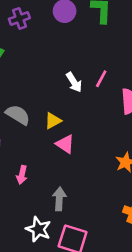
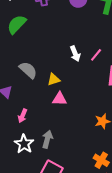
pink triangle: (65, 144) -> (60, 99), turned -42
white star: (38, 229) -> (24, 144), moved

